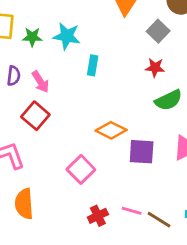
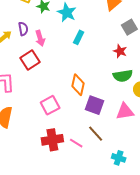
purple semicircle: (14, 76) -> (23, 29), turned -32
orange diamond: (111, 130) -> (78, 85), turned 60
red cross: (98, 216) -> (52, 140), size x1.5
brown line: (159, 220) -> (96, 134), moved

